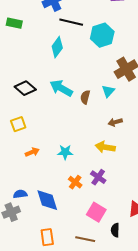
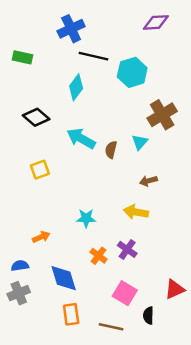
black diamond: (25, 88) -> (36, 117), moved
yellow square: (18, 124) -> (40, 170), moved
orange arrow: (32, 152) -> (41, 237), moved
blue semicircle: (20, 194) -> (20, 266), moved
orange rectangle: (47, 237) -> (71, 314), moved

